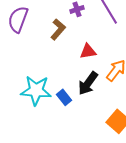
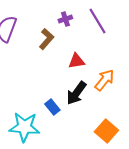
cyan star: (36, 90) -> (24, 127), moved

